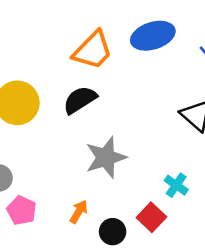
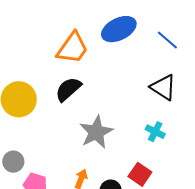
cyan cross: (176, 185) -> (155, 132), moved

